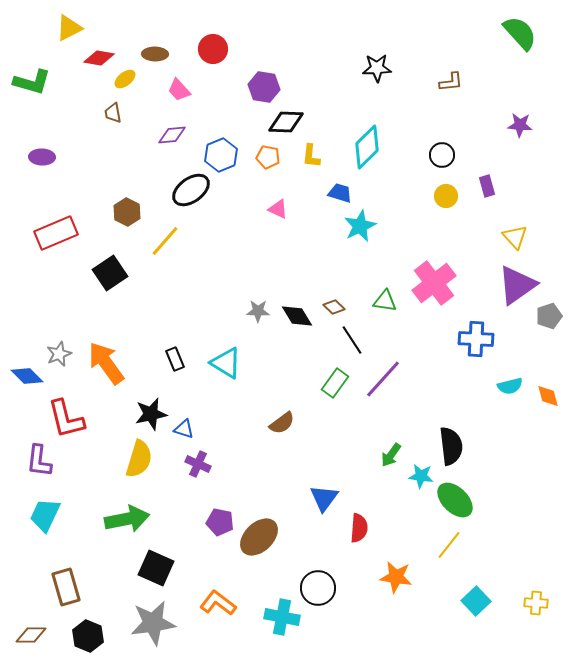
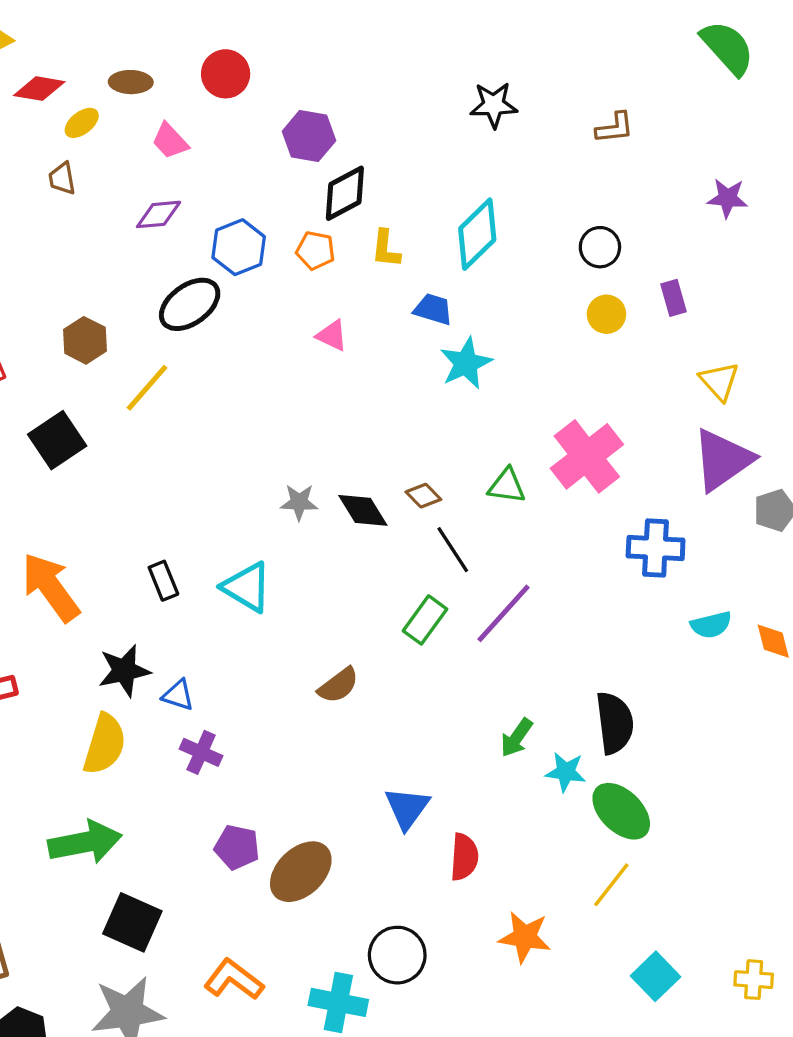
black diamond: (286, 122) -> (345, 193), turned -30

